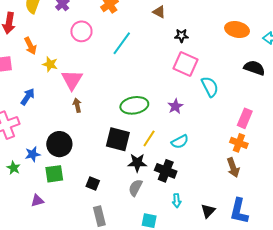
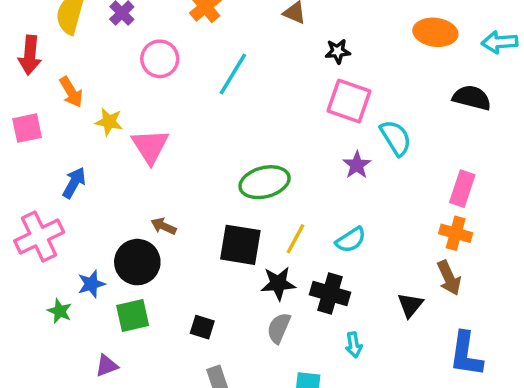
brown arrow: (77, 105) -> (164, 226), moved, turned -48
purple star: (175, 106) -> (357, 165), moved
black triangle: (208, 211) -> (410, 305), moved

